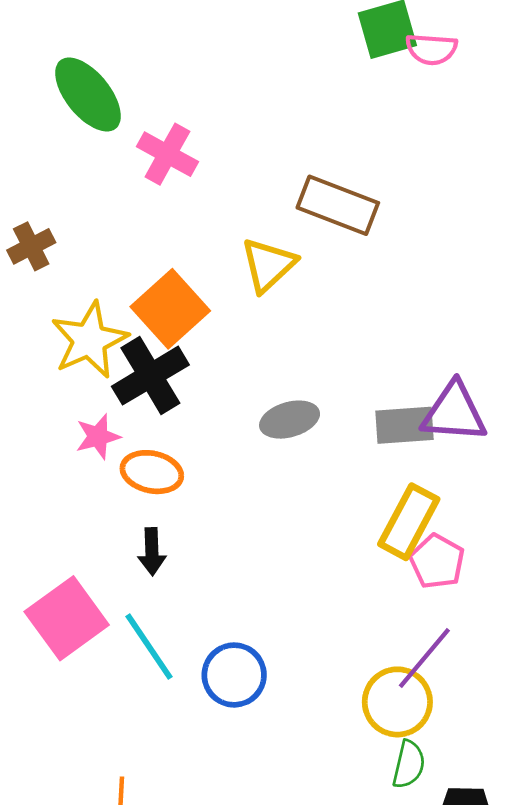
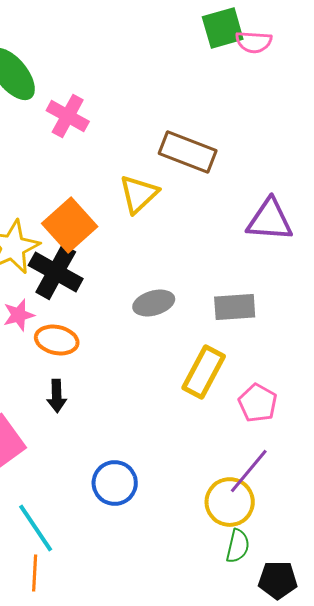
black cross: (150, 376) -> (56, 272), turned -30
purple triangle: (454, 412) -> (270, 220), moved
yellow rectangle: (409, 522) -> (204, 372), moved
cyan line: (149, 647) -> (36, 528), moved

